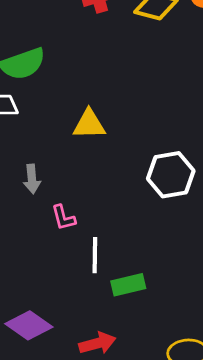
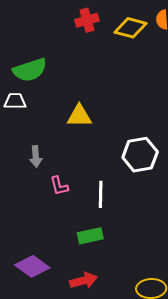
white line: (95, 255) -> (101, 194), moved
green rectangle: (128, 285) -> (90, 236), moved

